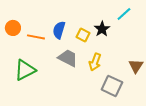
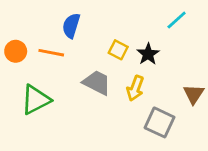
orange circle: (13, 28) -> (16, 51), moved
black star: (102, 29) -> (148, 54), moved
blue semicircle: (59, 30) -> (71, 26), moved

